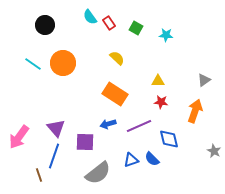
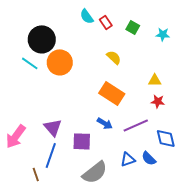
black circle: (45, 25) -> (42, 39), moved, size x1.4
blue arrow: (108, 124) -> (105, 123), turned -133

